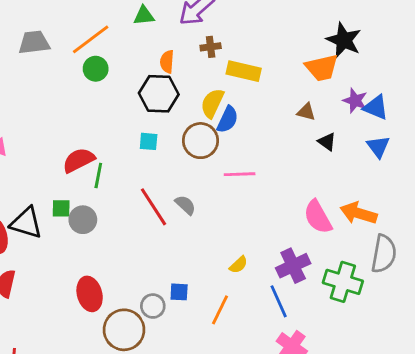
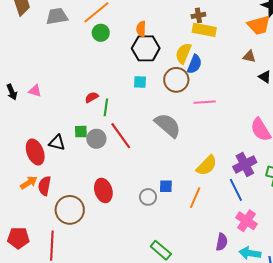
brown cross: (211, 47) -> (198, 15), moved
orange semicircle: (167, 62) -> (141, 29), moved
red semicircle: (79, 160) -> (92, 97), size x0.6
gray semicircle: (185, 205) -> (168, 125), size x1.8
red line: (153, 207) -> (121, 136), moved
black triangle: (26, 223) -> (57, 143), size x0.7
yellow semicircle: (238, 265) -> (207, 165), size x1.6
brown circle: (124, 330) -> (70, 210), moved

